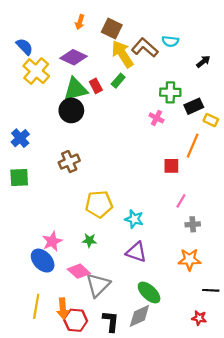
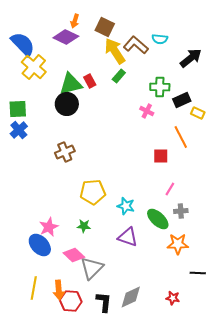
blue semicircle: (24, 47) -> (23, 44), size x1.5
purple diamond: (73, 57) -> (66, 37), moved
black arrow: (203, 61) -> (191, 58), size x1.6
green rectangle: (118, 81) -> (119, 76), moved
orange line: (193, 146) -> (181, 137), turned -50
green square: (19, 178) -> (18, 109), moved
green ellipse: (149, 292) -> (158, 219), moved
red star: (199, 318) -> (173, 298), moved

